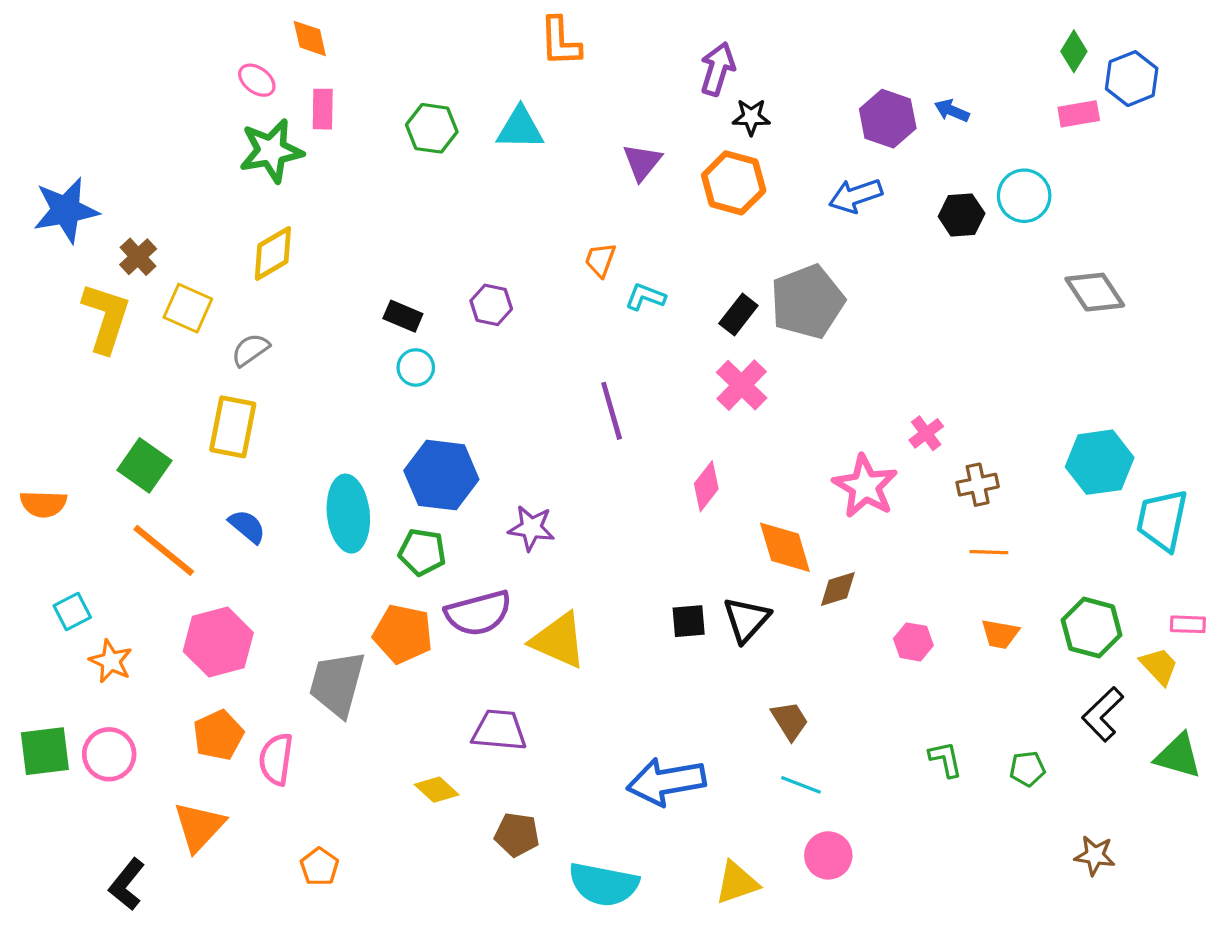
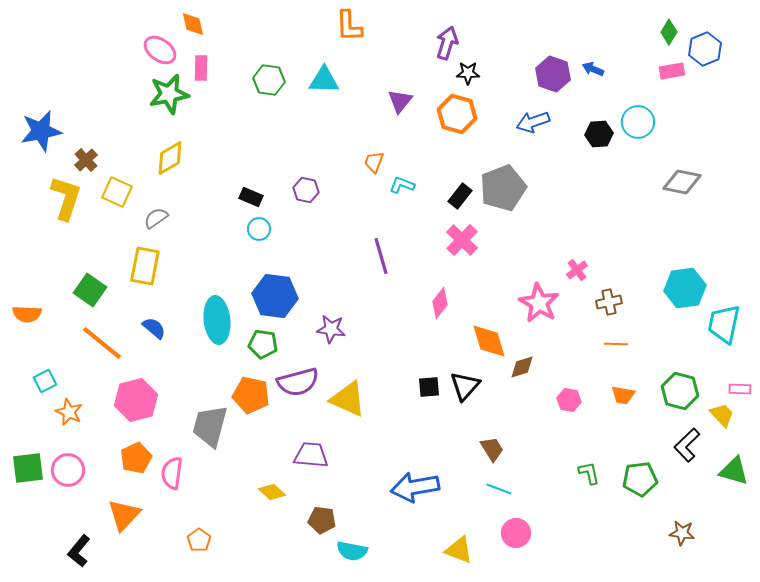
pink ellipse: (257, 80) -> (160, 50), size x1.4
gray diamond: (1095, 292) -> (682, 182), turned -45
green pentagon: (1027, 769) -> (640, 479), size x1.6
yellow triangle: (737, 883) -> (459, 550), turned 40
cyan semicircle: (604, 884) -> (352, 551), moved, size x0.7

